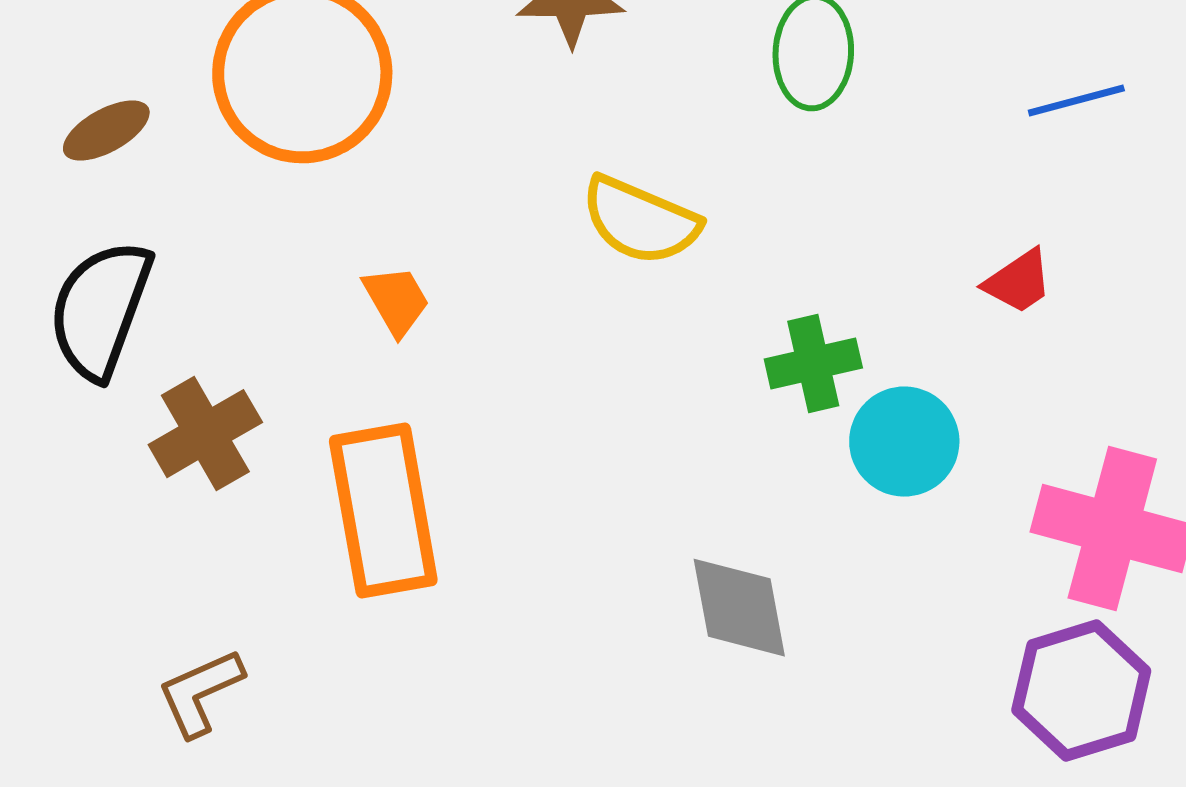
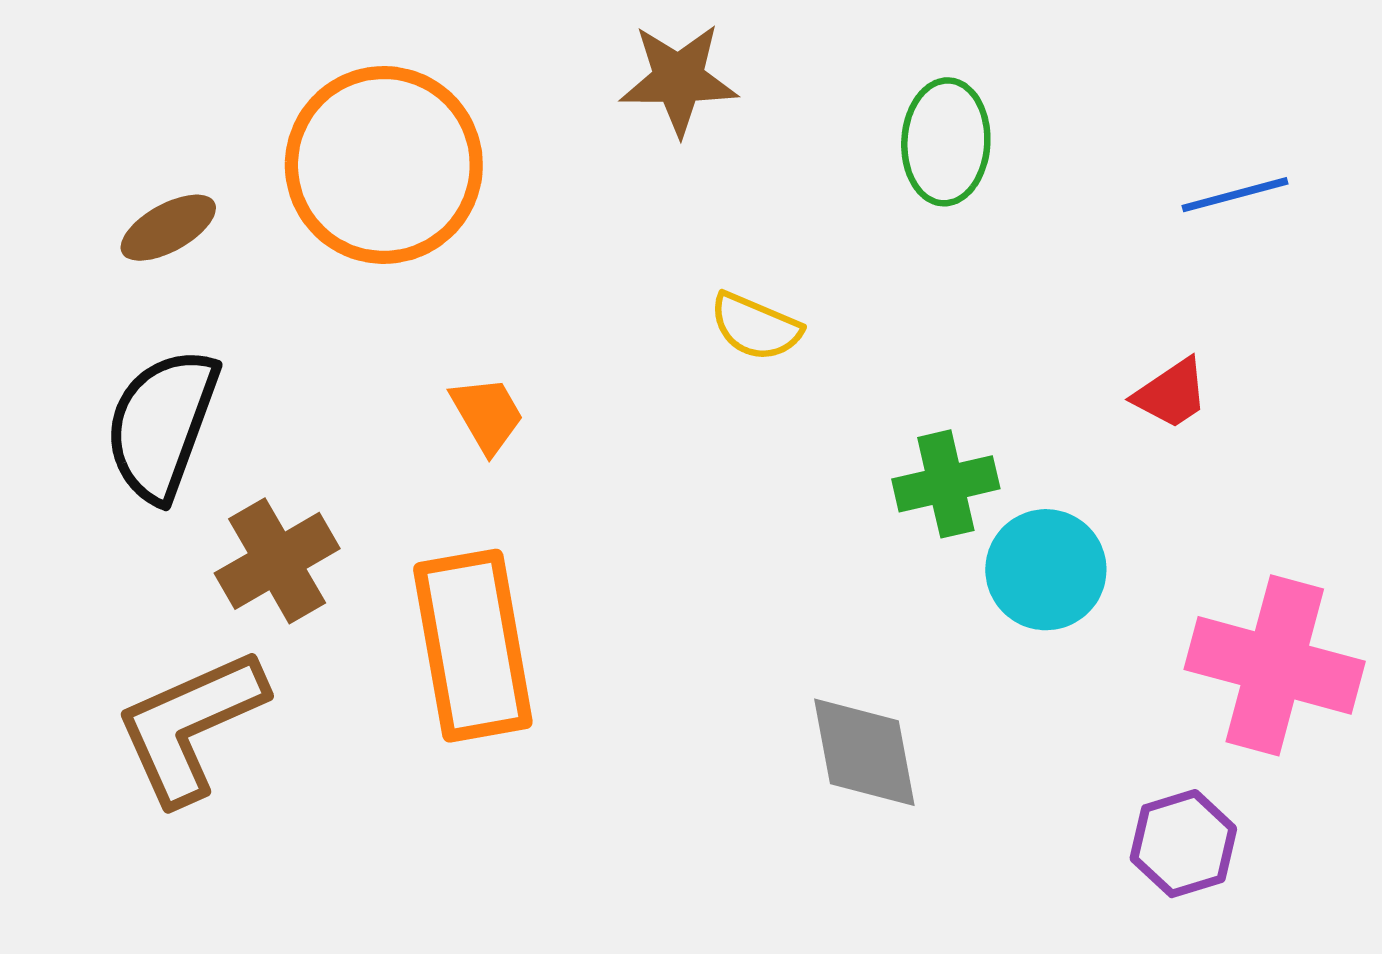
yellow semicircle: (640, 221) -> (756, 327), size x0.7
purple hexagon: (1081, 691) -> (1183, 844), moved, size x0.7
brown L-shape: (200, 693) -> (190, 726), moved, size x1.6

